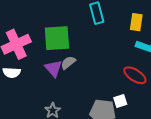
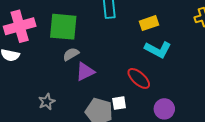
yellow rectangle: (136, 22) -> (149, 23), turned 54
purple triangle: (53, 68) -> (85, 72), moved, turned 36

